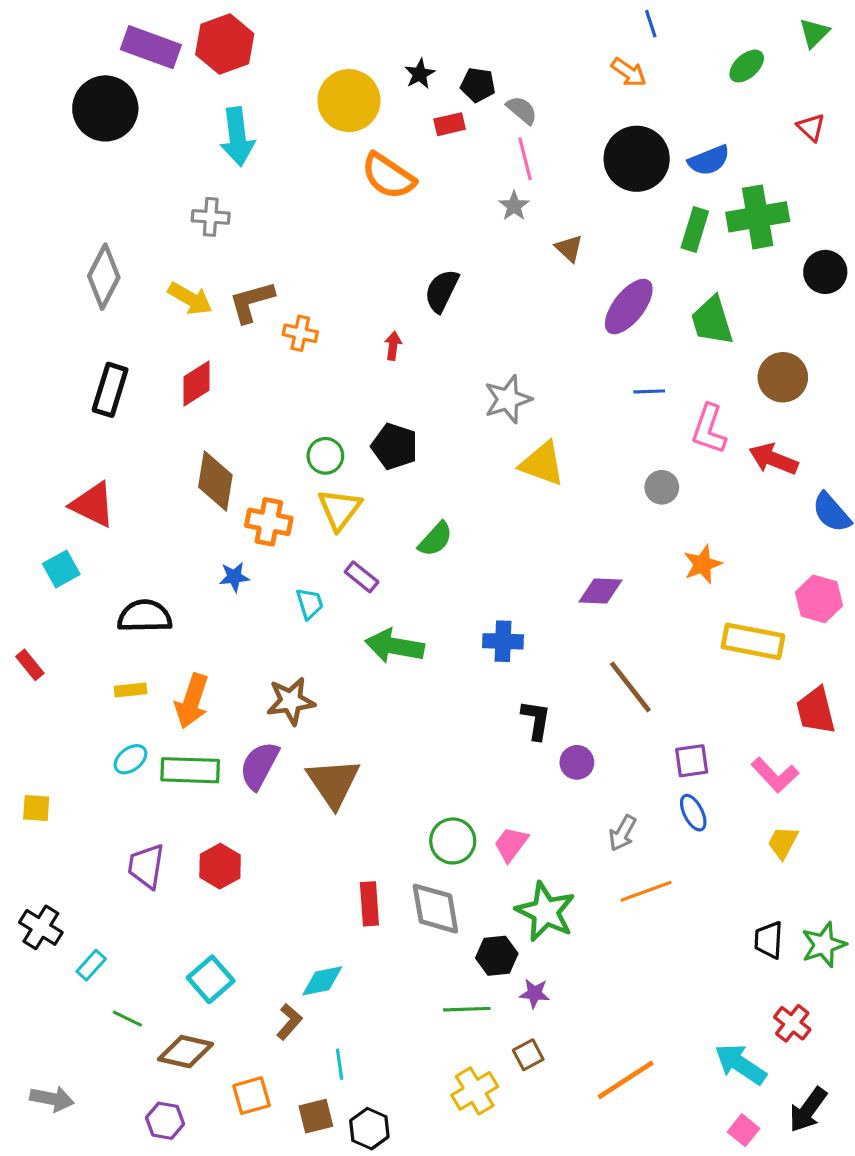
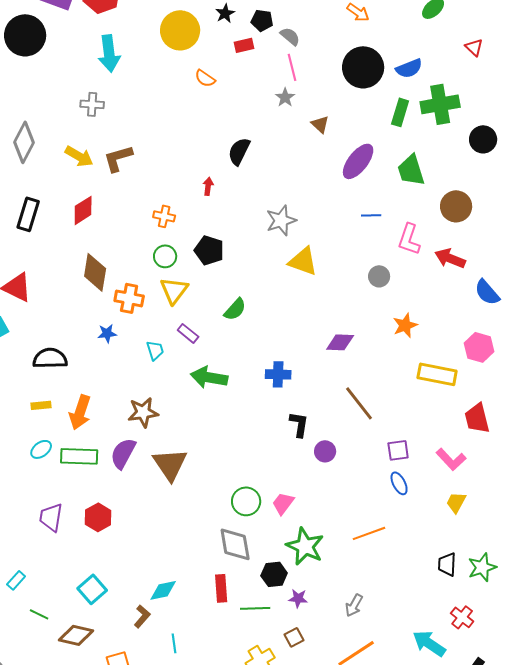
orange semicircle: (388, 176) -> (205, 78), size x0.6
orange cross: (300, 333) -> (164, 216), moved
gray arrow: (622, 833) -> (354, 605), moved
red rectangle: (369, 904) -> (221, 588), moved

